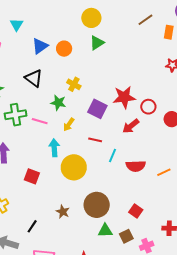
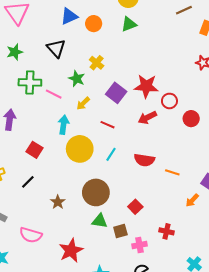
cyan line: (112, 155) -> (111, 154), moved
orange line: (164, 172) -> (172, 172), turned 32
brown star: (63, 212) -> (58, 202), moved
black line: (32, 226) -> (28, 182), moved

